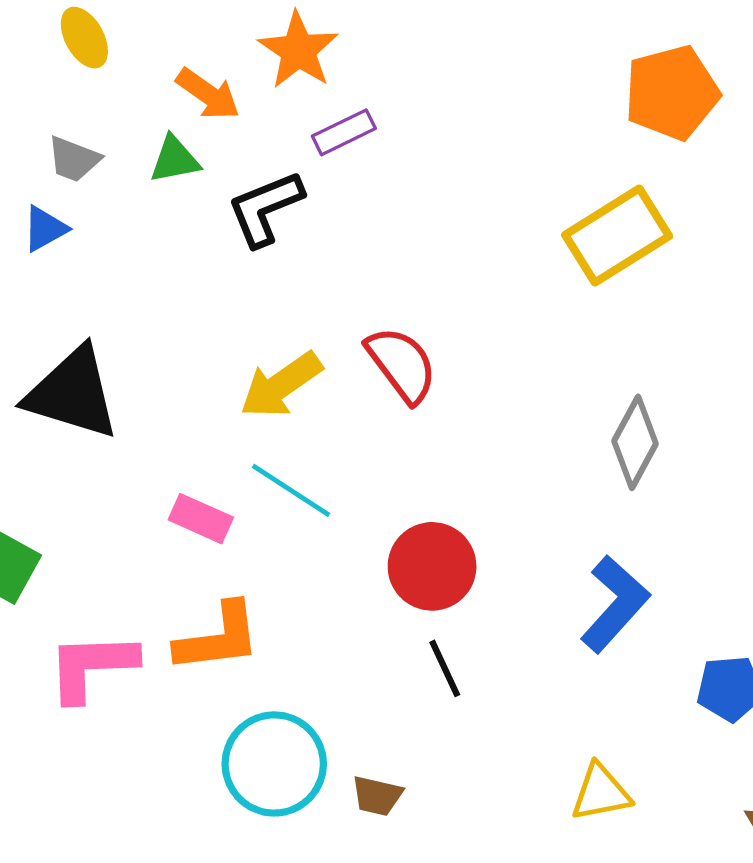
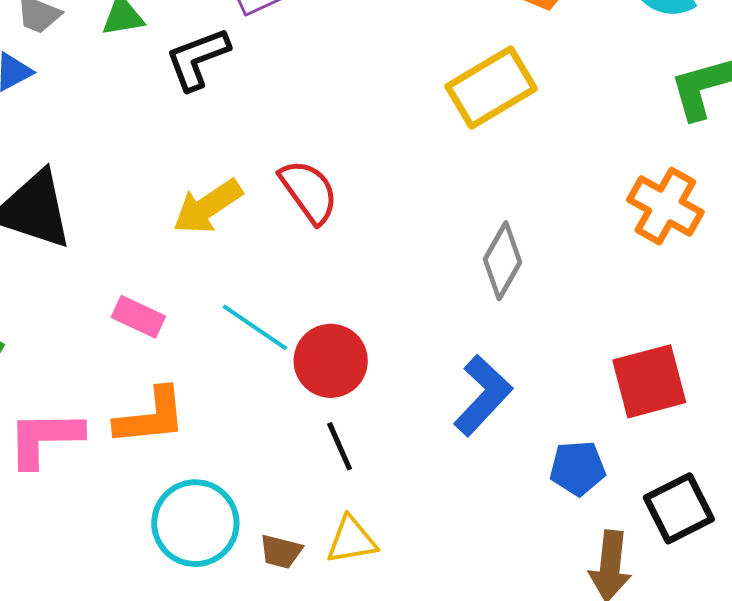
cyan line: (291, 490) -> (255, 327), moved
yellow triangle: (601, 793) -> (351, 540), moved

